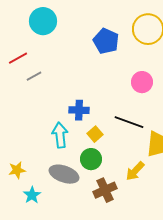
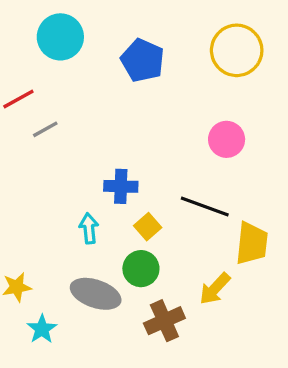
blue pentagon: (106, 41) -> (143, 60), moved
cyan arrow: (60, 135) -> (89, 228), size x0.7

